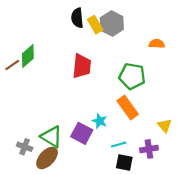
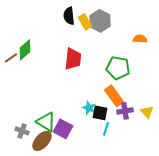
purple square: (82, 133) -> (63, 129), moved
cyan line: (119, 145) -> (106, 129), turned -56
purple cross: (149, 149) -> (125, 111), moved
black square: (124, 162) -> (100, 113), moved

